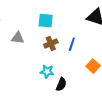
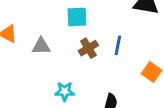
cyan star: (47, 72) -> (65, 91), moved

